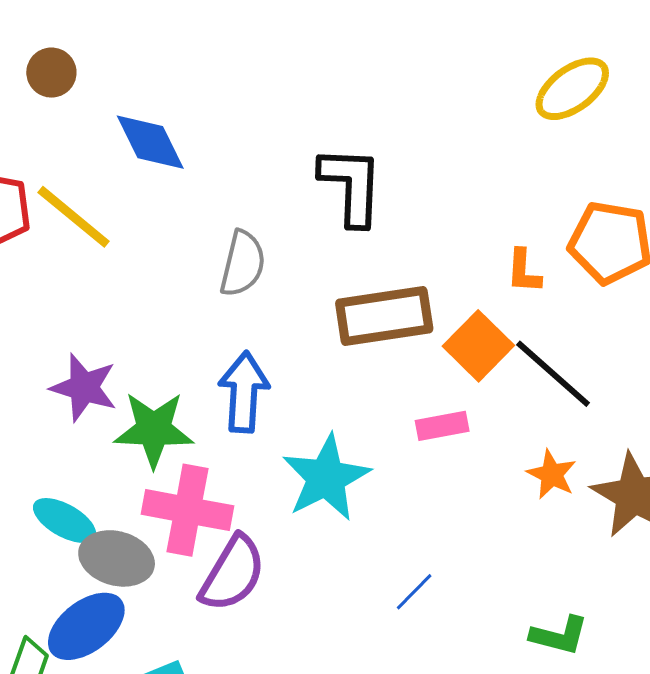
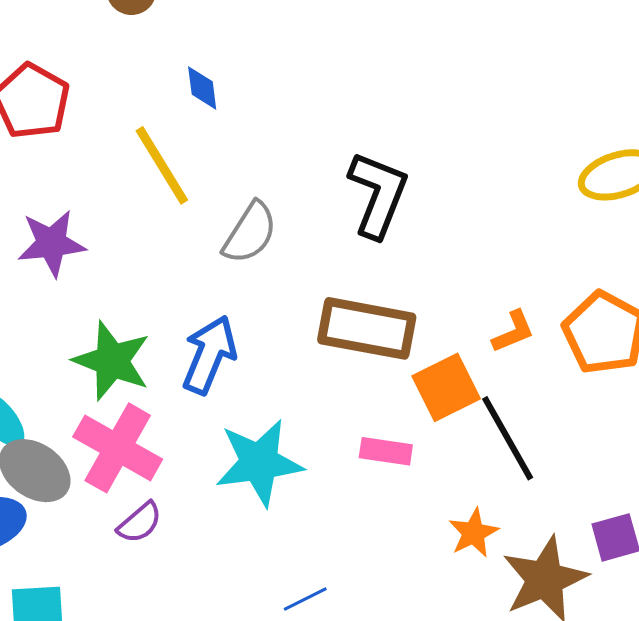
blue diamond: (150, 142) -> (202, 88), size x0.6
yellow line: (74, 217) -> (162, 165), moved
orange L-shape: (524, 271) -> (513, 332), turned -135
purple star: (84, 387) -> (52, 243), moved, turned 30
purple semicircle: (233, 573) -> (140, 523), size x0.6

